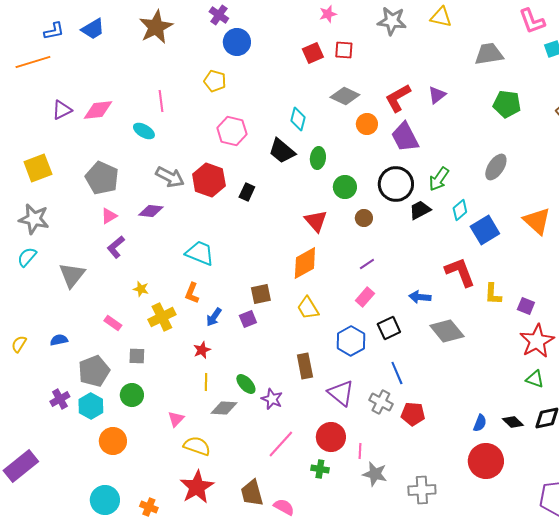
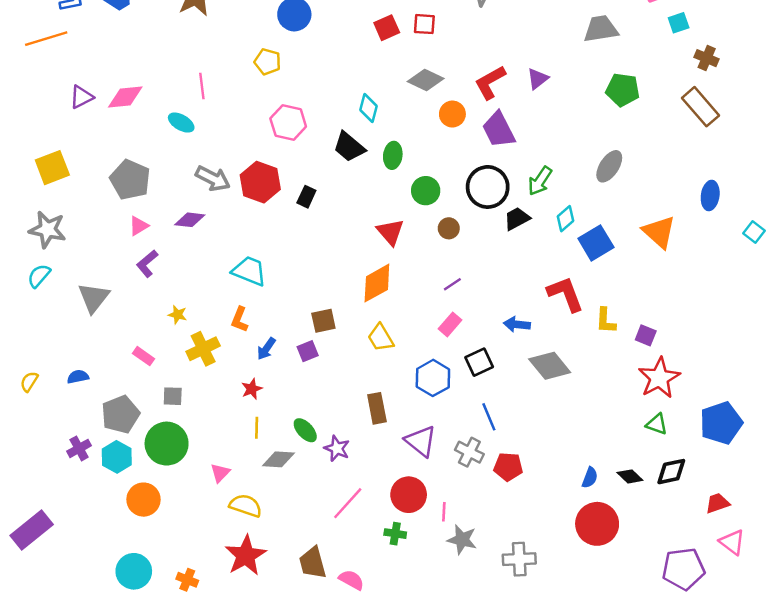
green circle: (132, 395) -> (167, 444), size x1.5

